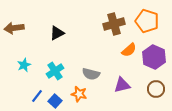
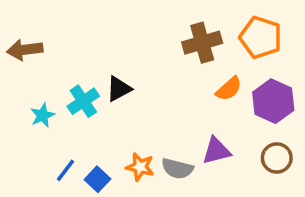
black triangle: (57, 33) -> (119, 89), moved
cyan cross: (55, 71) -> (83, 101), moved
gray semicircle: (91, 74) -> (177, 169), moved

